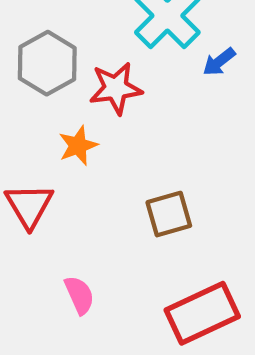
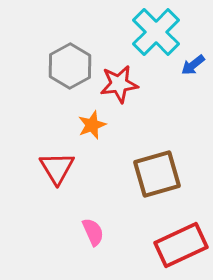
brown square: (169, 214) -> (157, 174), size x1.4

